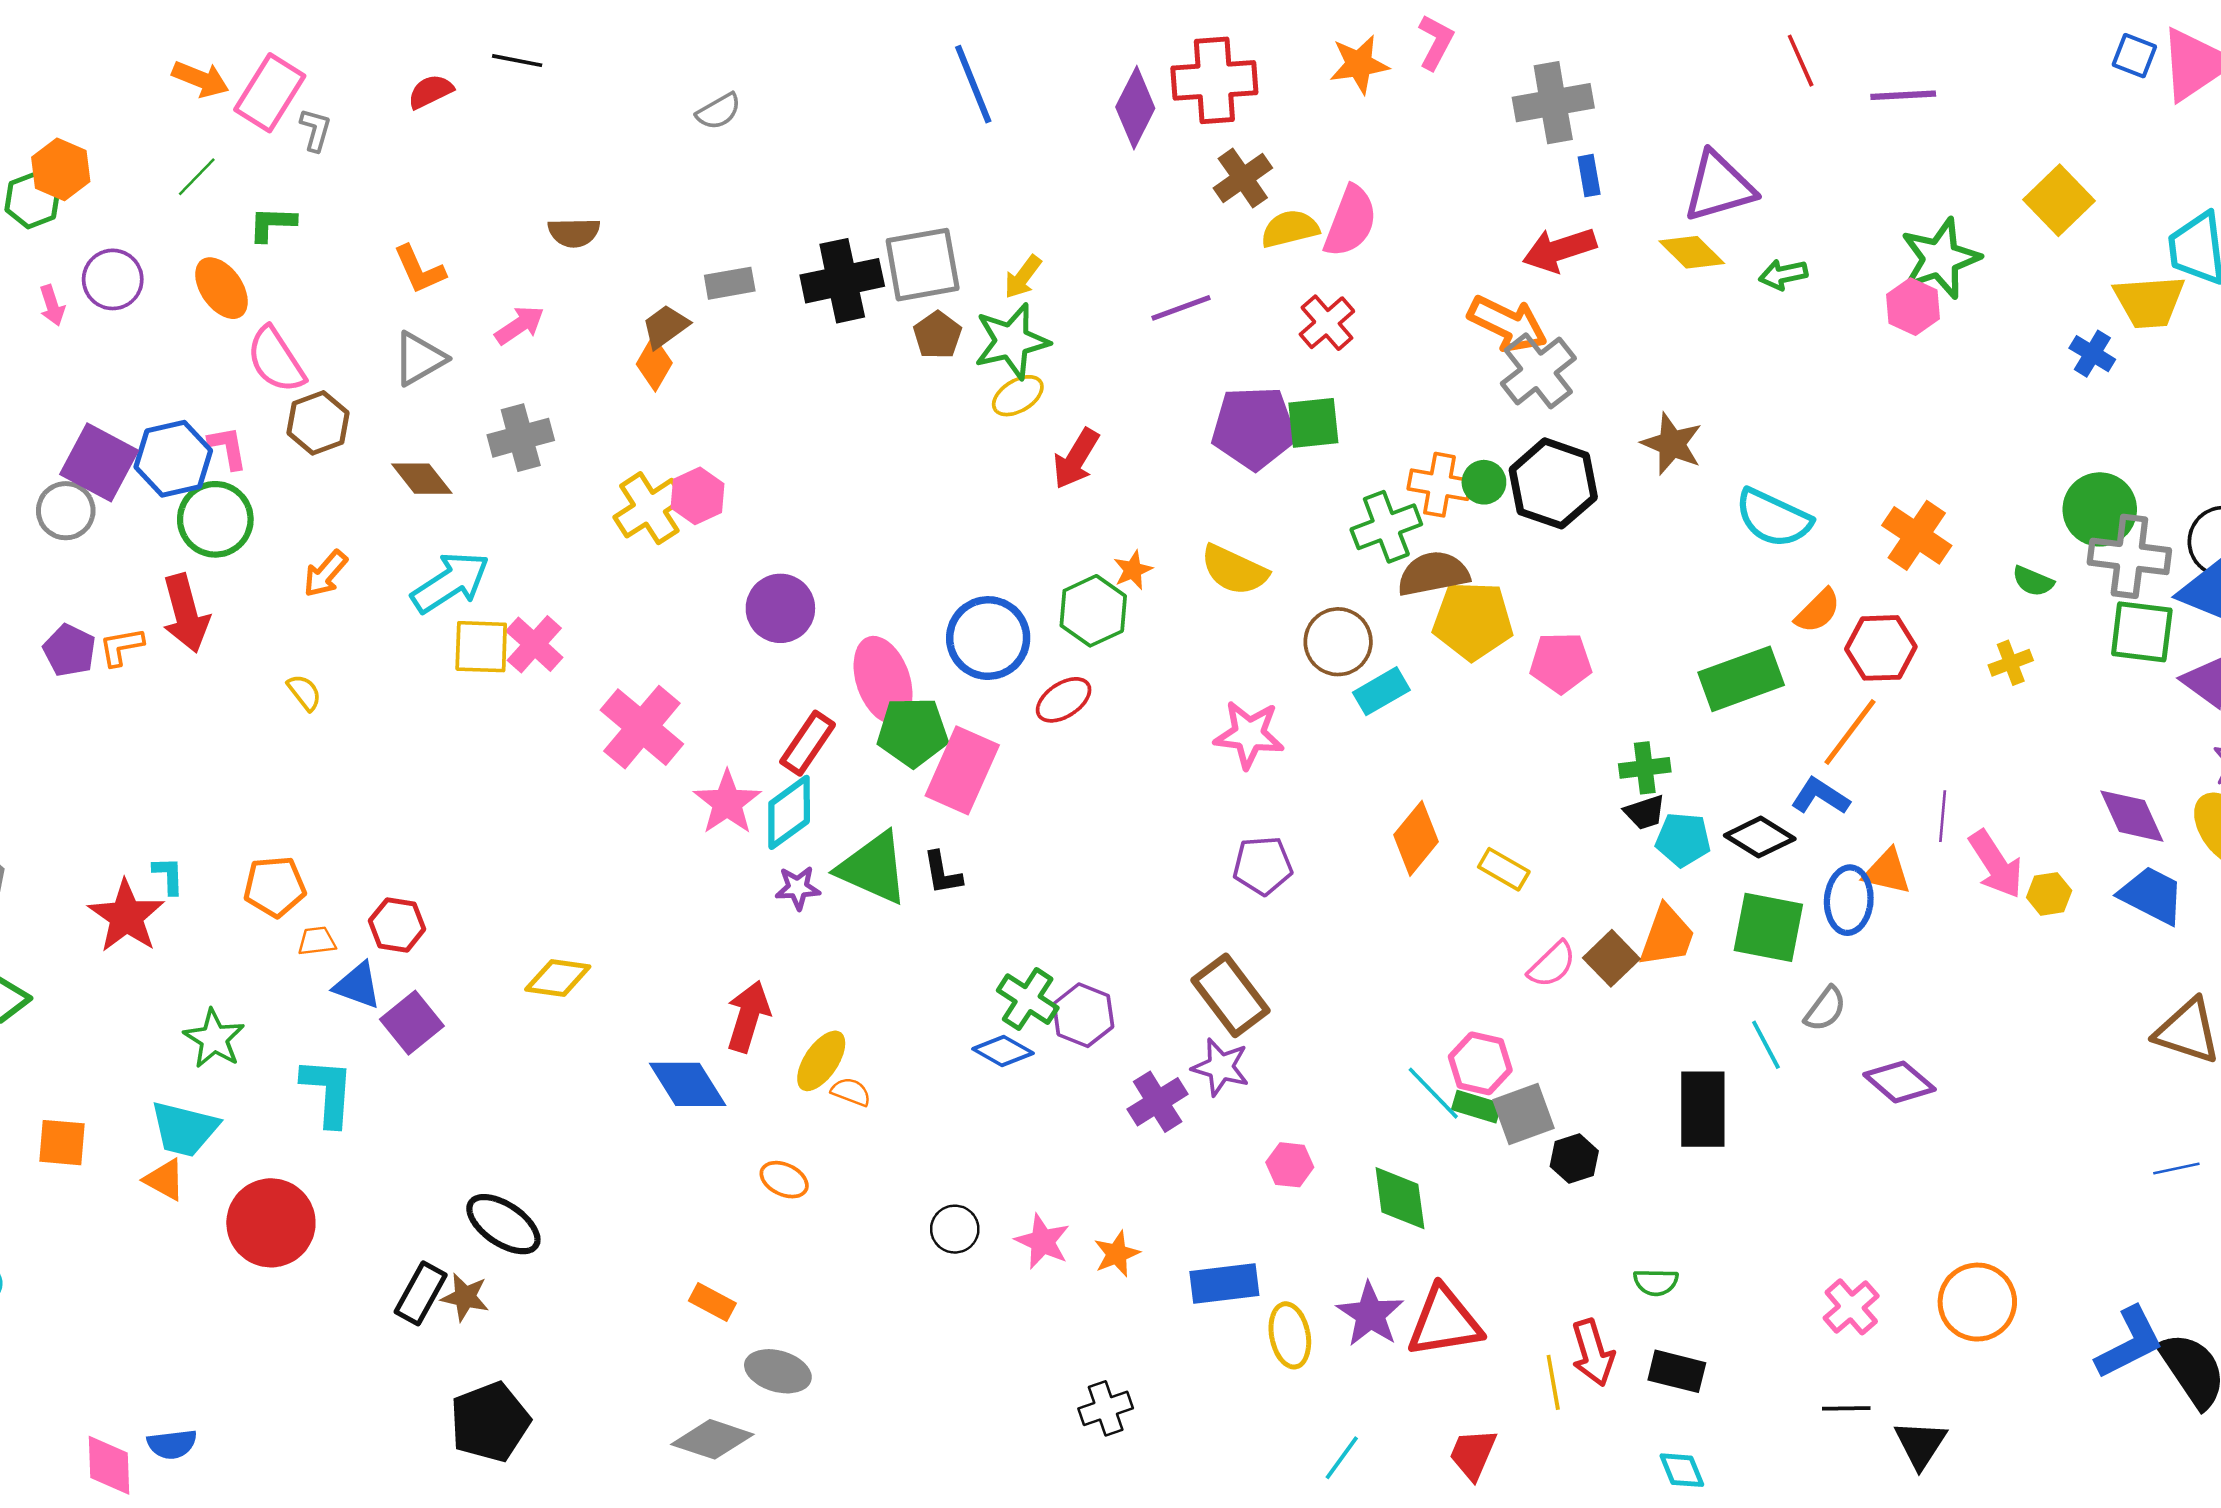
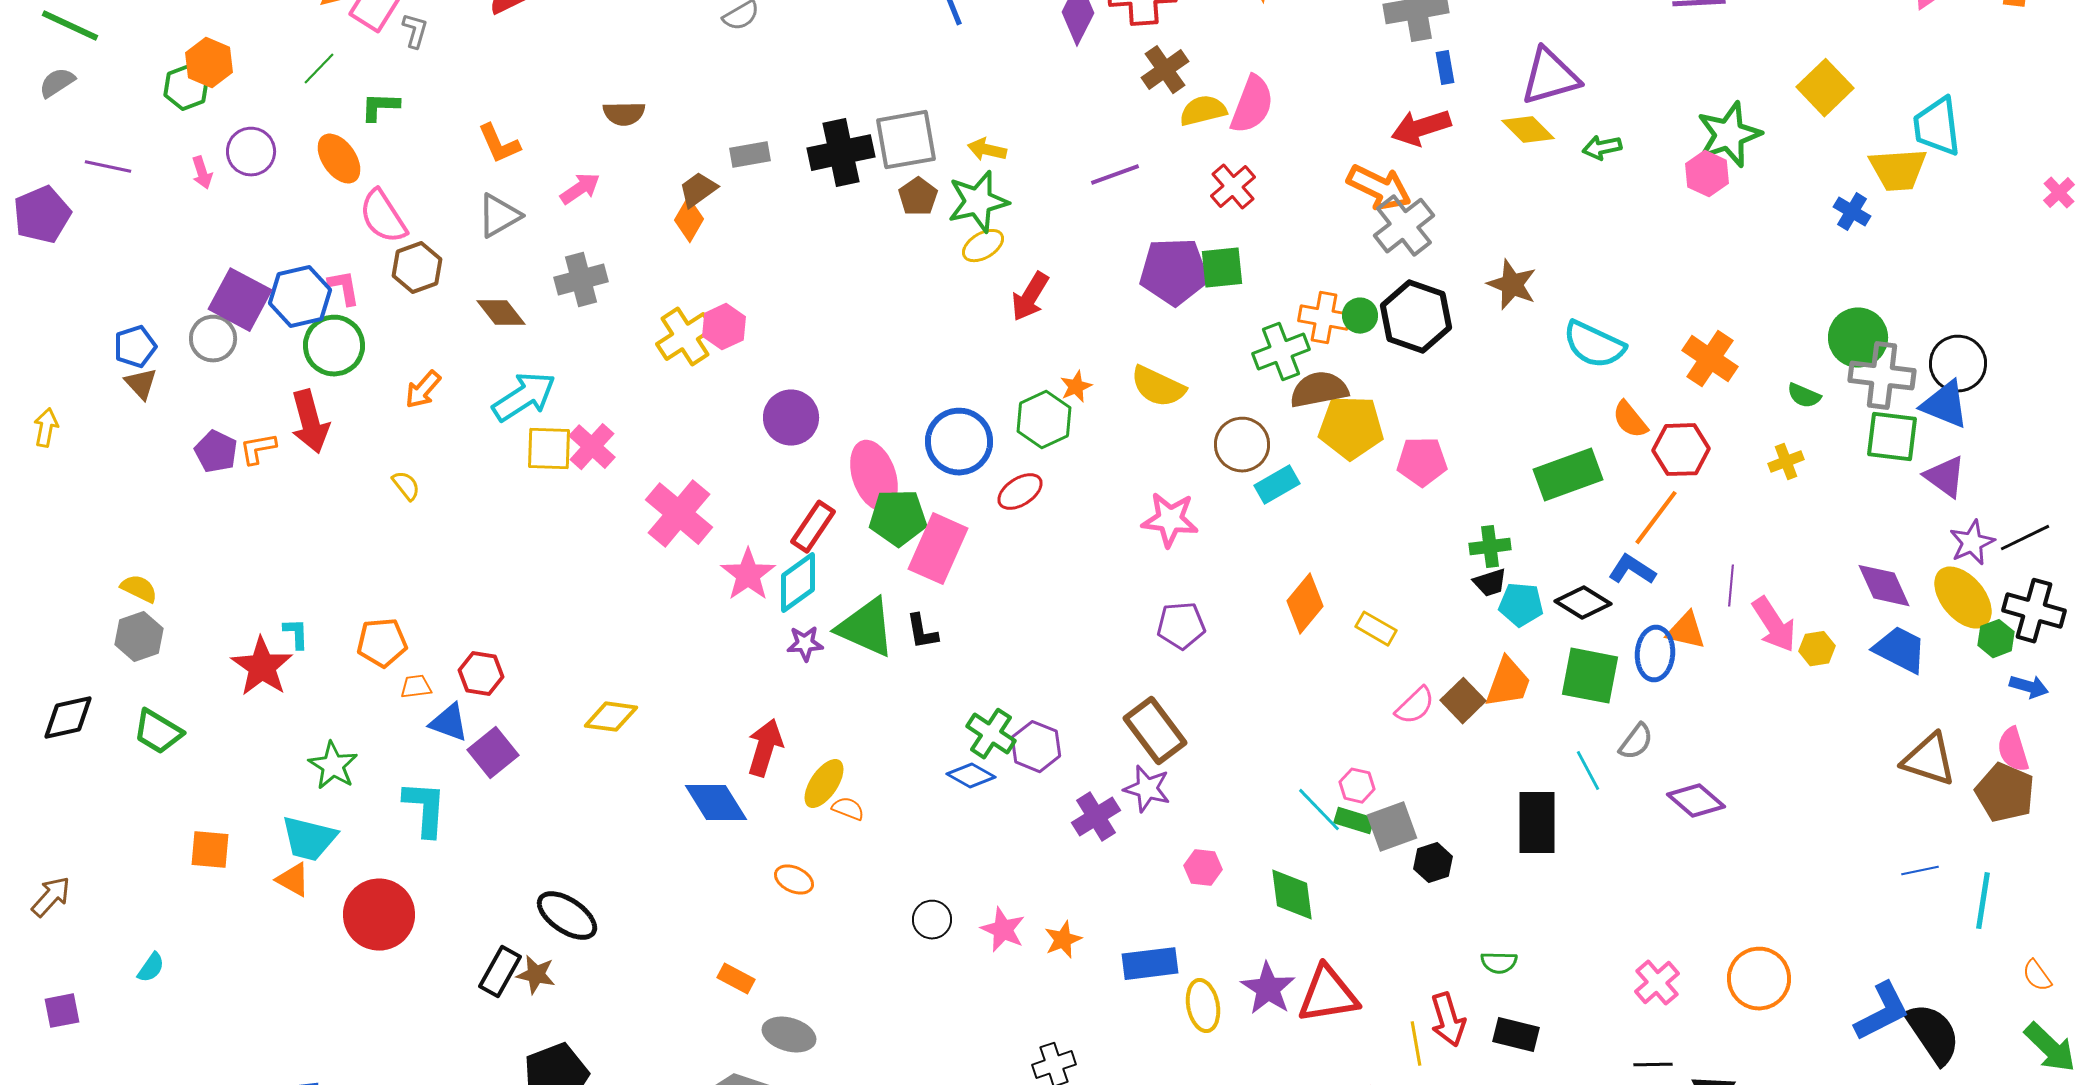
yellow arrow: (1023, 277) -> (987, 150), turned 66
orange semicircle: (1818, 611) -> (1630, 420), turned 96
pink hexagon: (1480, 1063) -> (1357, 786), size x0.7

